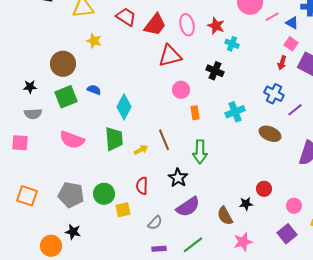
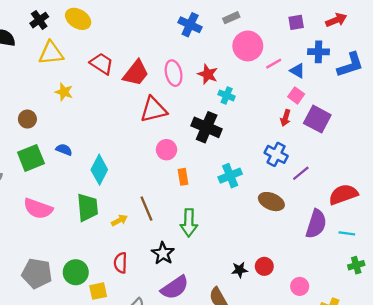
brown circle: (63, 64) -> (27, 119), size x0.6
black cross: (215, 71) -> (207, 127), size x1.4
black star: (246, 204) -> (240, 270), moved

